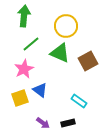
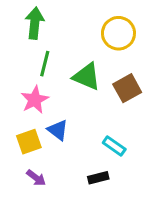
yellow circle: (66, 26) -> (118, 33), moved
green line: (31, 44) -> (45, 64), turned -36
purple arrow: (43, 123) -> (36, 178), moved

